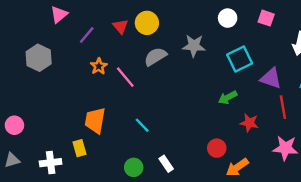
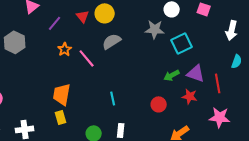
gray star: (194, 46) -> (155, 29), moved
purple triangle: (271, 78) -> (196, 73), moved
cyan line: (142, 125) -> (113, 98), moved, turned 32
yellow rectangle: (79, 148) -> (61, 117), moved
red circle: (217, 148) -> (159, 104), moved
white rectangle: (166, 164) -> (121, 130), turned 40

